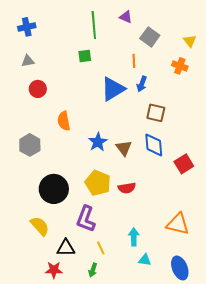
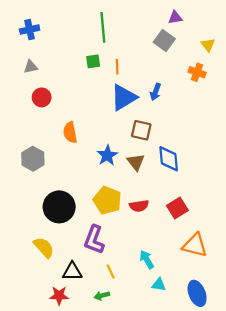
purple triangle: (126, 17) -> (175, 18), moved, turned -32
orange line: (134, 61) -> (117, 67), moved
brown square: (156, 113) -> (141, 130), moved
red square: (184, 164) -> (177, 208), moved
cyan arrow: (134, 237) -> (147, 259), turned -30
green arrow: (93, 270) -> (102, 296), turned 56

